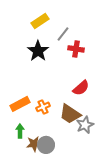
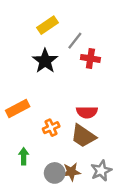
red semicircle: (81, 88) -> (87, 112), moved, turned 42
orange rectangle: (20, 104) -> (18, 109), moved
gray star: (85, 125) -> (101, 171), moved
brown star: (34, 144) -> (71, 172), moved

